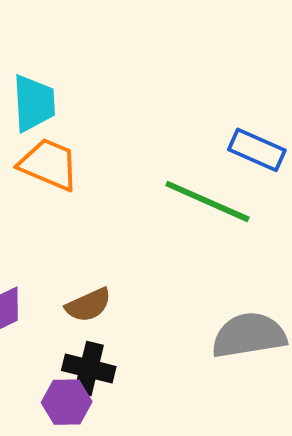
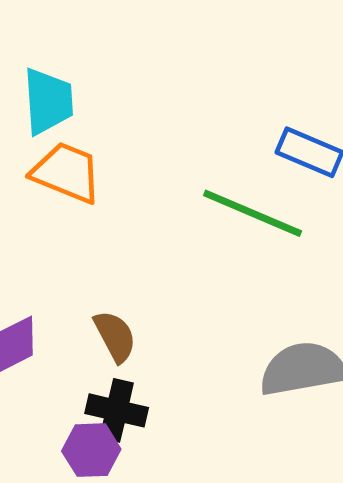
brown semicircle: (88, 305) -> (115, 336), turned -93

